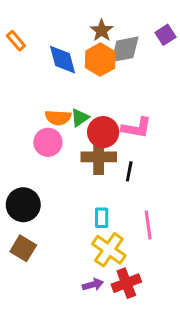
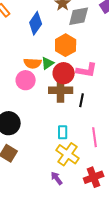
blue diamond: (62, 60) -> (36, 23), turned 50
orange hexagon: (100, 60) -> (66, 45), moved
red cross: (126, 283) -> (94, 177), moved
purple arrow: (93, 285) -> (57, 178), turned -112

